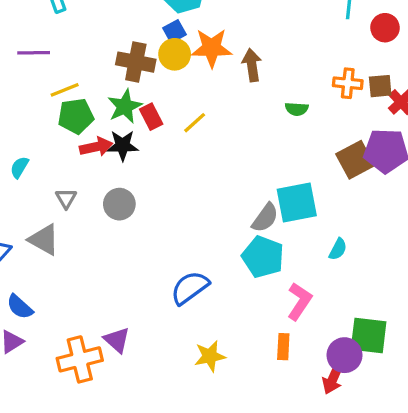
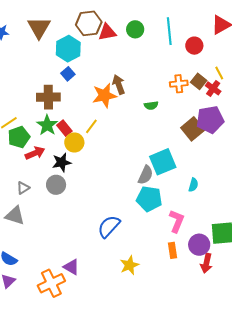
orange star: (212, 48) -> (104, 95), moved
yellow circle: (175, 54) -> (74, 143), moved
brown square: (380, 86) -> (199, 81), turned -35
black star: (123, 146) -> (62, 162), moved
gray triangle: (66, 198) -> (23, 188), turned 40
purple circle: (344, 355) -> (199, 245), moved

